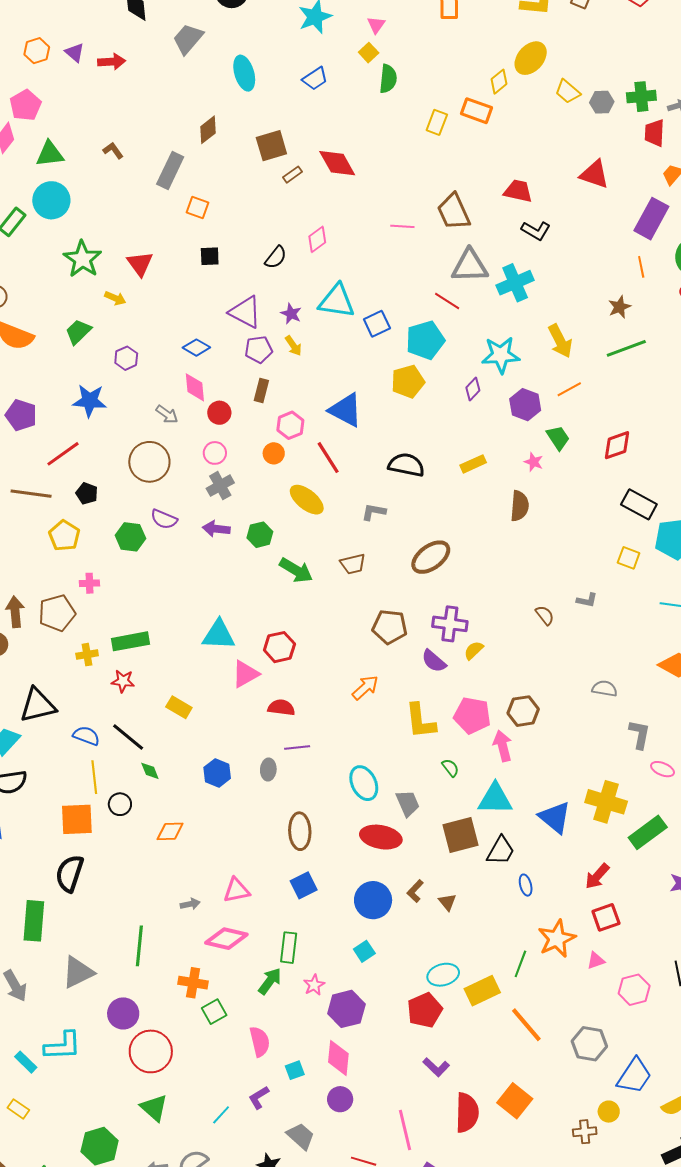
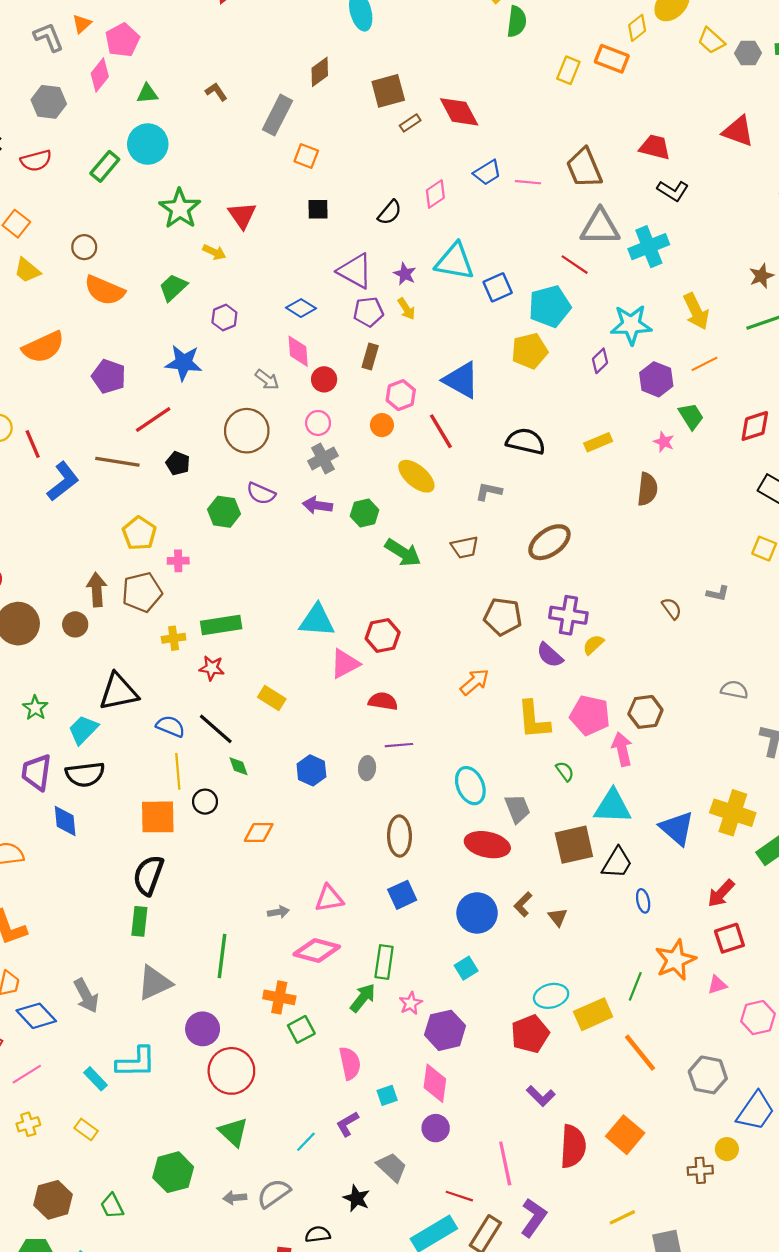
blue trapezoid: (315, 79) -> (487, 173), moved
green triangle: (50, 154) -> (147, 94), size x0.7
yellow pentagon: (64, 536) -> (139, 533), moved
green rectangle: (34, 921) -> (139, 921), moved, size x0.7

